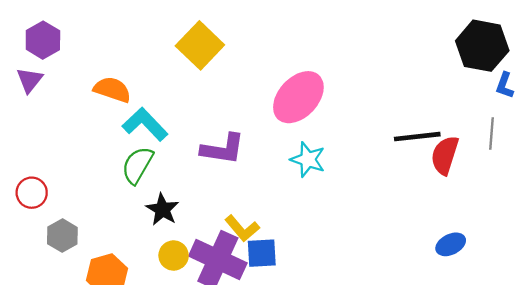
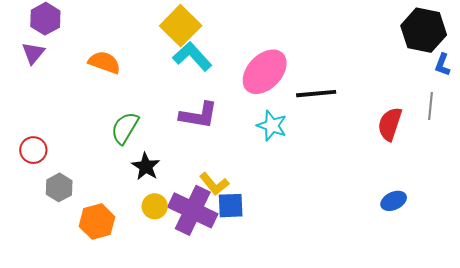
cyan L-shape: (145, 124) -> (192, 56), moved
black line: (417, 137) -> (316, 94), moved

